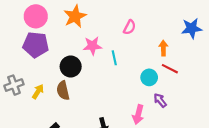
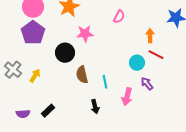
purple pentagon: (36, 45) -> (33, 33), turned 30
cyan line: (114, 58) -> (105, 82), moved
gray cross: (14, 85) -> (13, 70), turned -30
brown semicircle: (63, 91) -> (82, 75), moved

